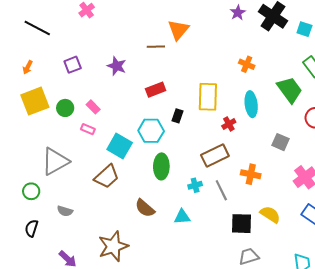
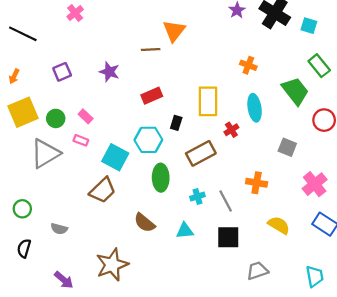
brown rectangle: (215, 156) -> (201, 153), moved
gray triangle: (55, 161) -> (45, 154), moved
black square: (242, 224) -> (228, 237), moved

